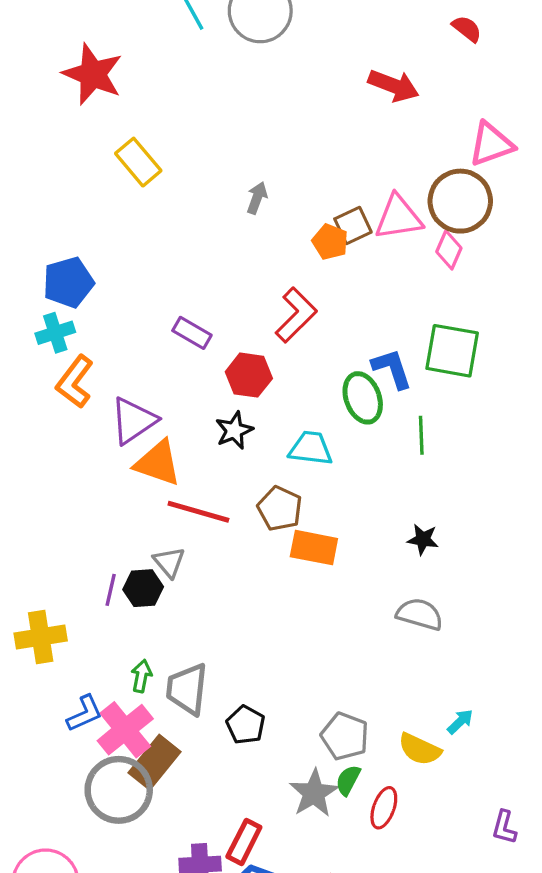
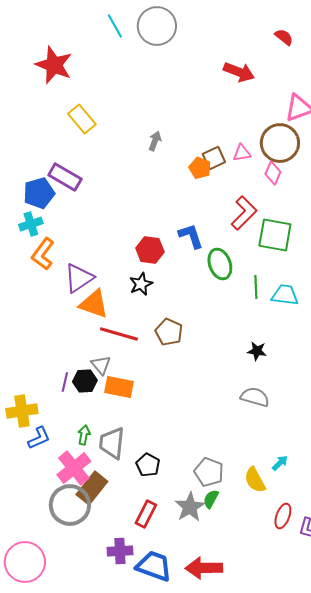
pink triangle: (398, 217) -> (242, 153), size x0.6
red L-shape: (296, 315) -> (244, 213), moved
purple rectangle: (192, 333) -> (65, 177), moved, size x1.4
blue L-shape: (392, 369) -> (191, 236), moved
cyan trapezoid: (311, 448) -> (285, 295), moved
orange rectangle: (314, 548) -> (119, 387), moved
blue L-shape: (85, 713) -> (39, 438), moved
yellow semicircle: (420, 749) -> (255, 480), turned 36
red ellipse: (384, 808) -> (283, 516), moved
red rectangle: (244, 842) -> (146, 514), moved

